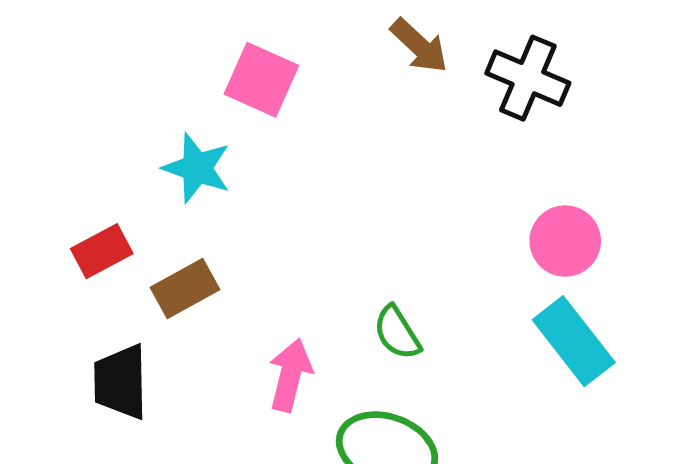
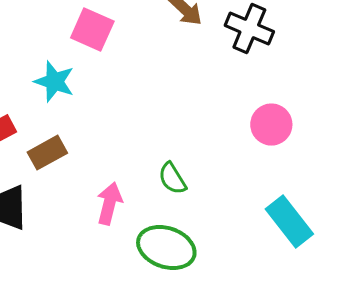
cyan rectangle: (574, 341) -> (289, 222), moved

